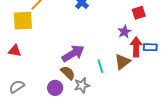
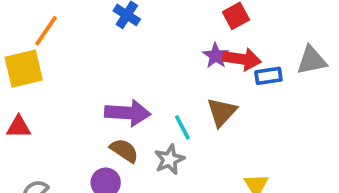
red arrow: (136, 47) -> (242, 59), moved, turned 108
purple arrow: (73, 53) -> (128, 113), turned 45
gray star: (82, 85) -> (169, 160), moved

